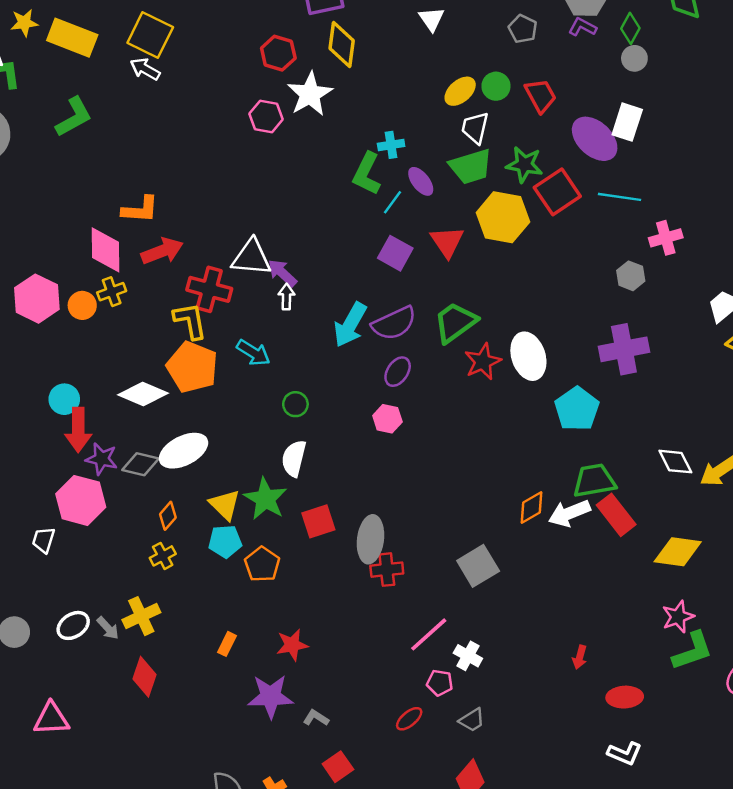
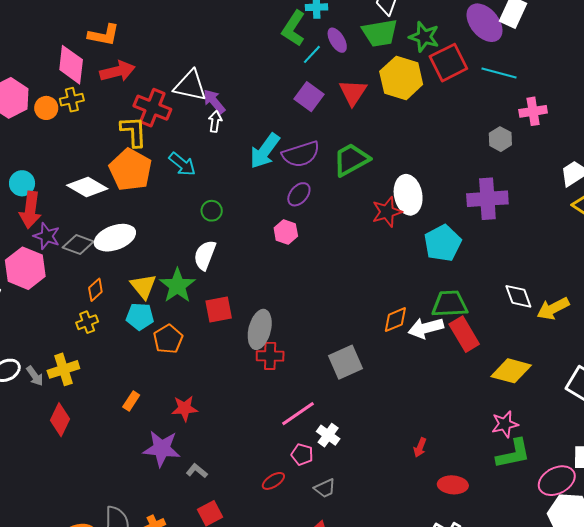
red star: (483, 362) -> (387, 212), moved

